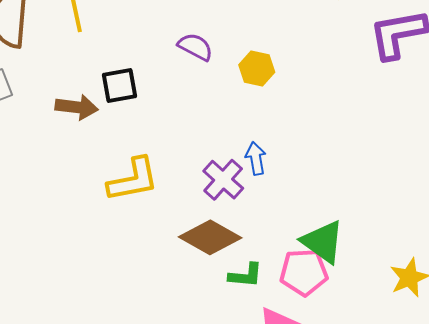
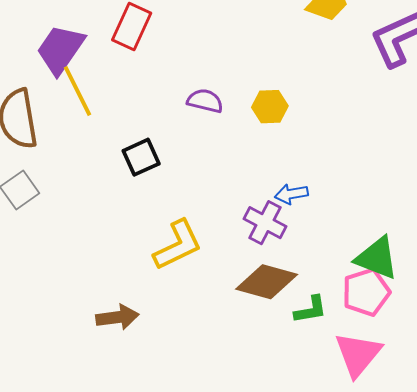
brown arrow: (77, 107) -> (117, 317), moved
blue arrow: (256, 158) -> (291, 194), turned -76

